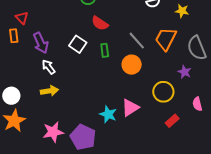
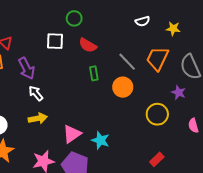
white square: (78, 44) -> (55, 41), moved, turned -30
pink triangle: (130, 108) -> (72, 134), moved
red rectangle: (172, 121) -> (157, 159), moved

